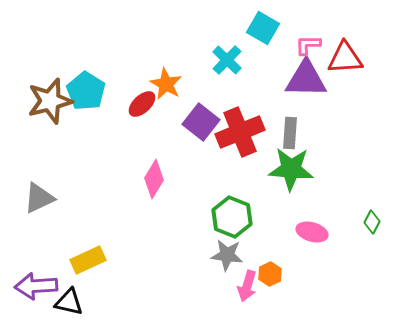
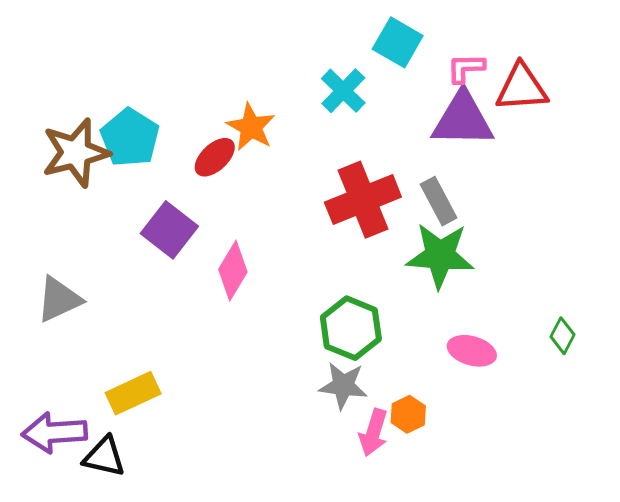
purple square: (201, 122) -> (169, 230), moved
gray rectangle: (290, 133) -> (439, 201), turned -32

